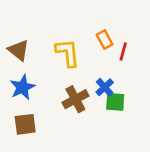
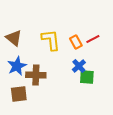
orange rectangle: (105, 40) -> (76, 42), moved
red line: (123, 52) -> (93, 39), turned 48
brown cross: (75, 99) -> (36, 75), moved, turned 30

